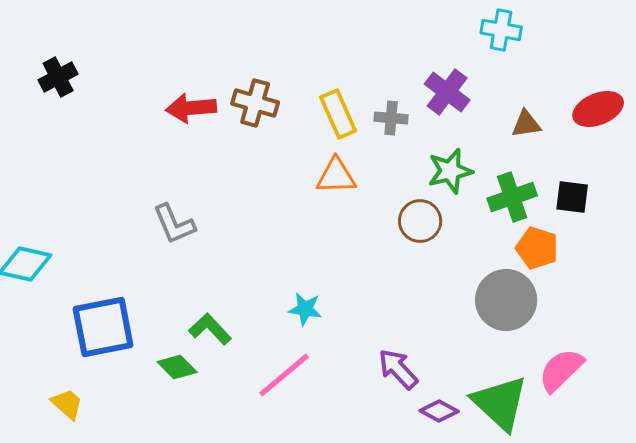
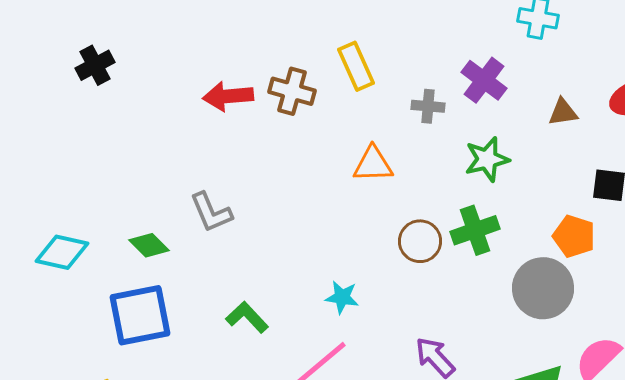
yellow rectangle: (338, 114) -> (356, 66), moved
green cross: (512, 197) -> (475, 230), moved
brown circle: (420, 221) -> (420, 241), moved
green diamond: (177, 367) -> (149, 245), moved

